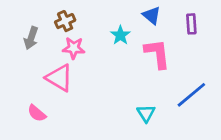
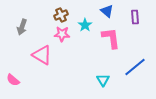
brown cross: (65, 21) -> (61, 15), moved
pink star: (74, 48) -> (62, 34), moved
pink semicircle: (37, 113) -> (13, 80), moved

